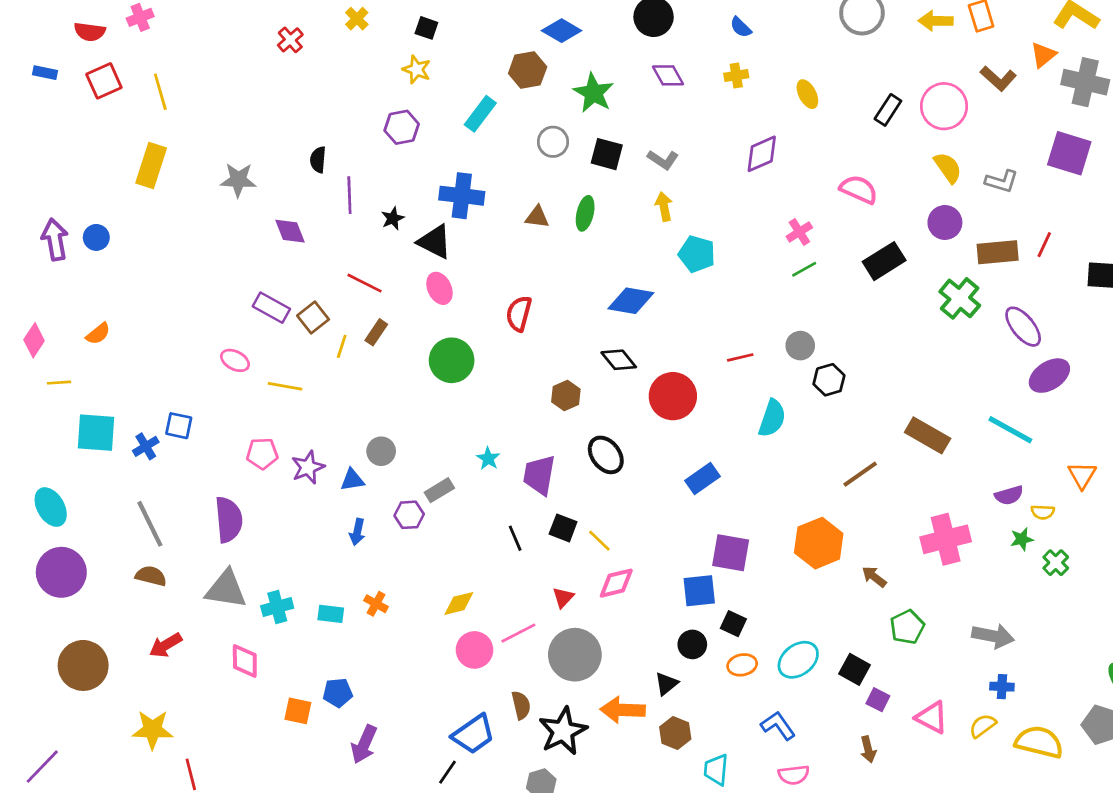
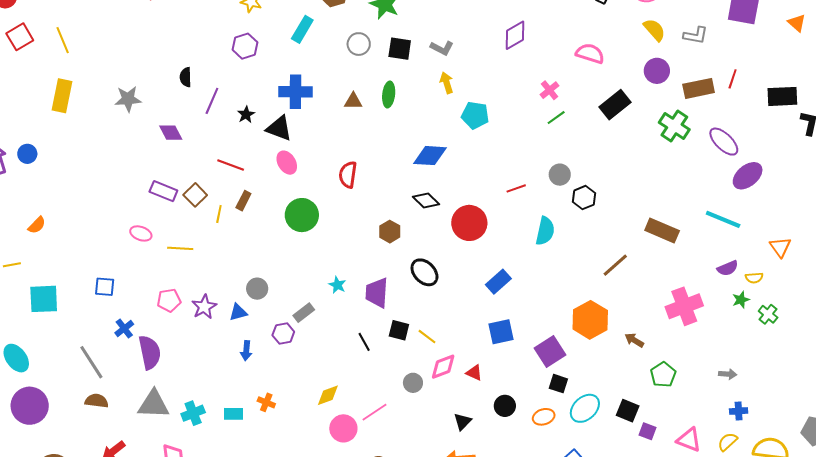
purple line: (349, 195) -> (212, 101), turned 32
blue cross: (146, 446) -> (124, 329), moved
purple square: (731, 553) -> (550, 351), moved, turned -36
blue square: (699, 591) -> (501, 332), moved
red triangle: (563, 597) -> (474, 373), moved, turned -42
black square: (733, 624) -> (558, 384), moved
gray arrow: (993, 636) -> (728, 374), size x0.6
gray circle: (575, 655) -> (413, 383), moved, size x0.5
black triangle: (666, 684) -> (463, 422), moved

